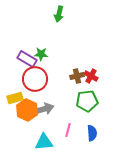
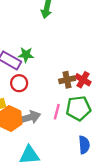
red circle: (35, 79) -> (19, 83), size x0.6
pink line: (68, 130) -> (57, 112), moved

